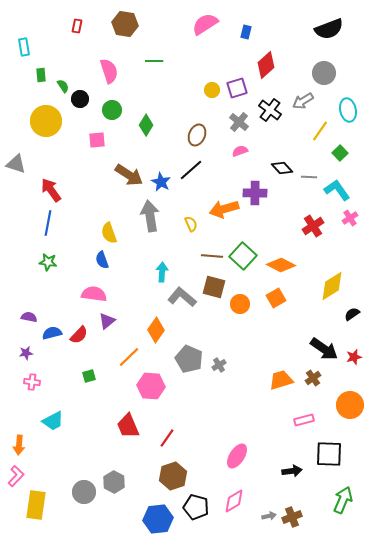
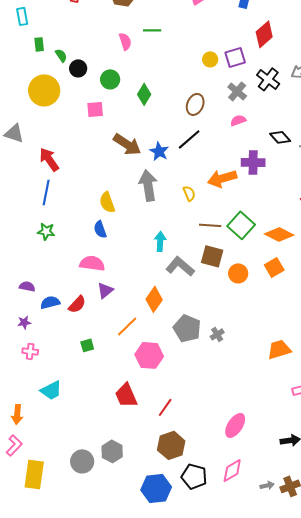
pink semicircle: (109, 71) -> (125, 41), moved, size x0.7

